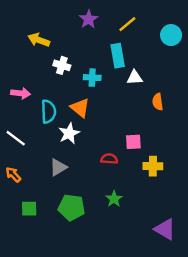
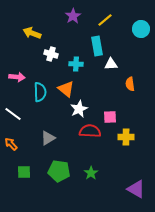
white star: (69, 133) -> (79, 109), moved
red semicircle: (109, 159) -> (90, 131), size x1.5
green star: (114, 199) -> (91, 173), moved

